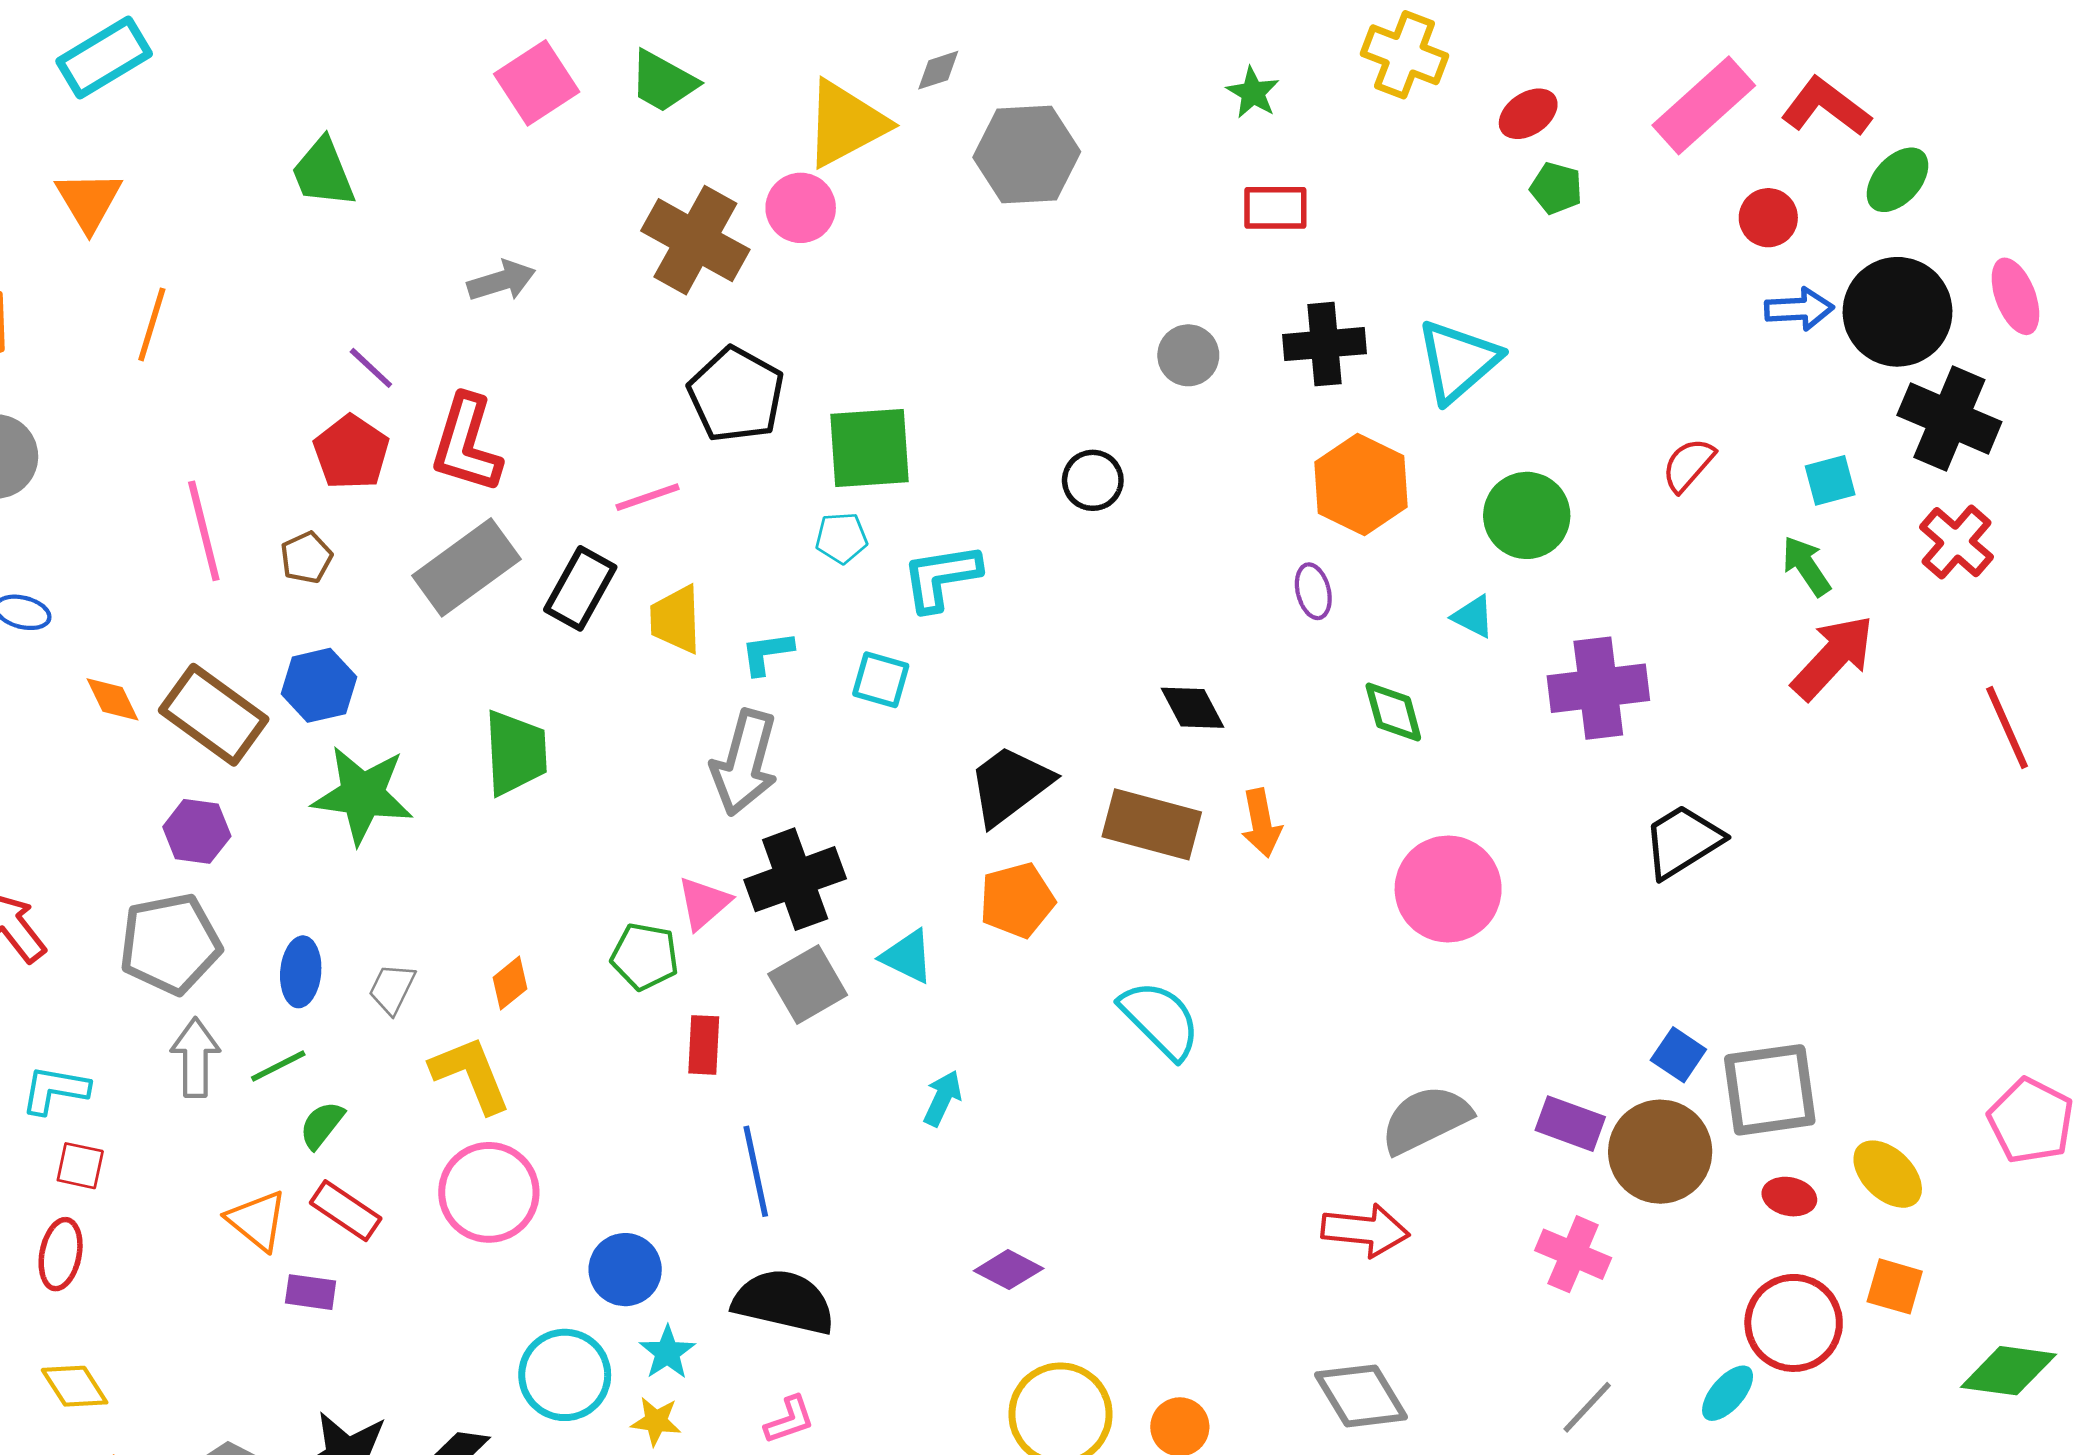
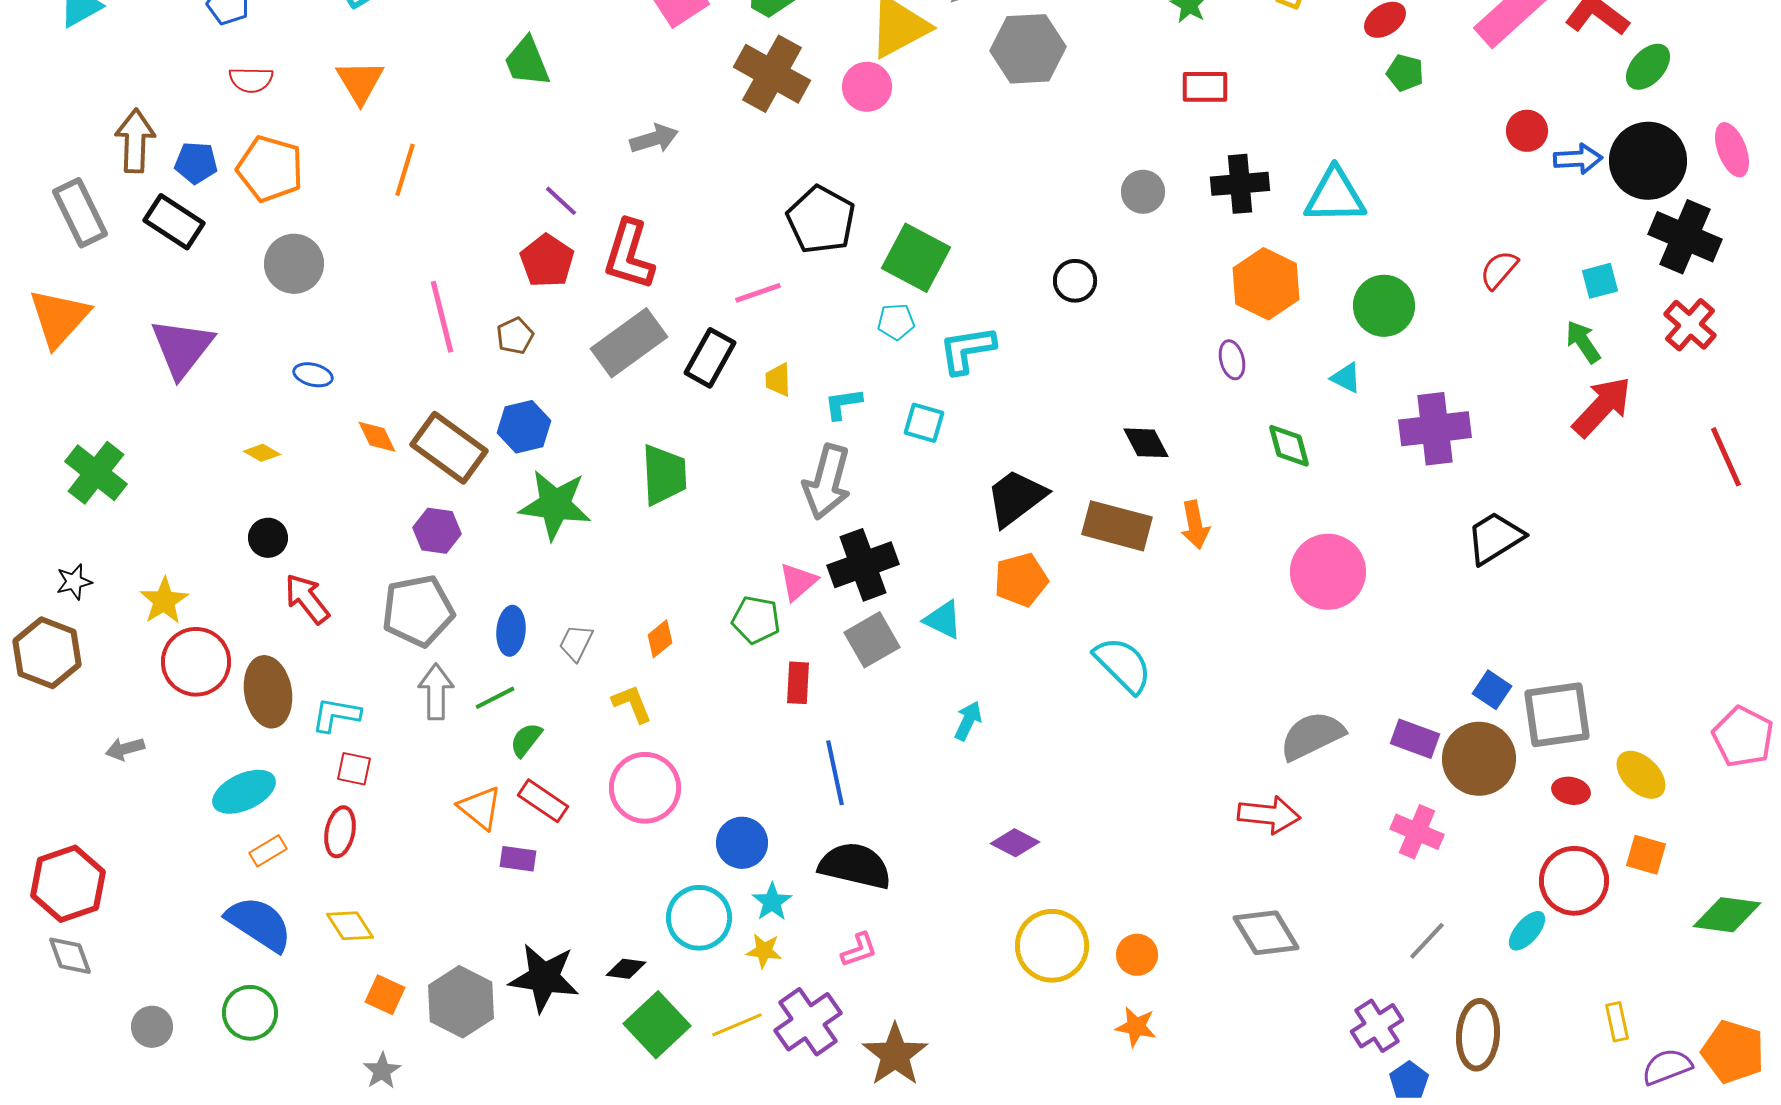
red circle: (1768, 218) -> (1527, 131), moved
brown cross: (695, 240) -> (772, 74), moved
cyan triangle: (1458, 361) -> (1335, 196), turned 40
green square: (869, 448) -> (916, 258), turned 32
yellow trapezoid: (676, 619) -> (778, 380), size x0.7
yellow L-shape: (471, 1074) -> (632, 704), size x0.7

